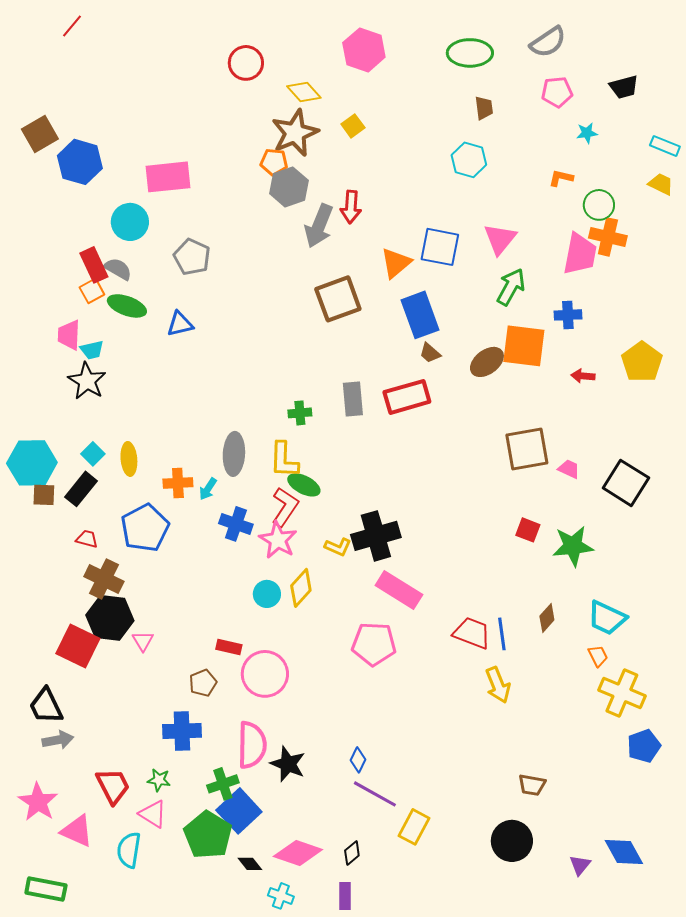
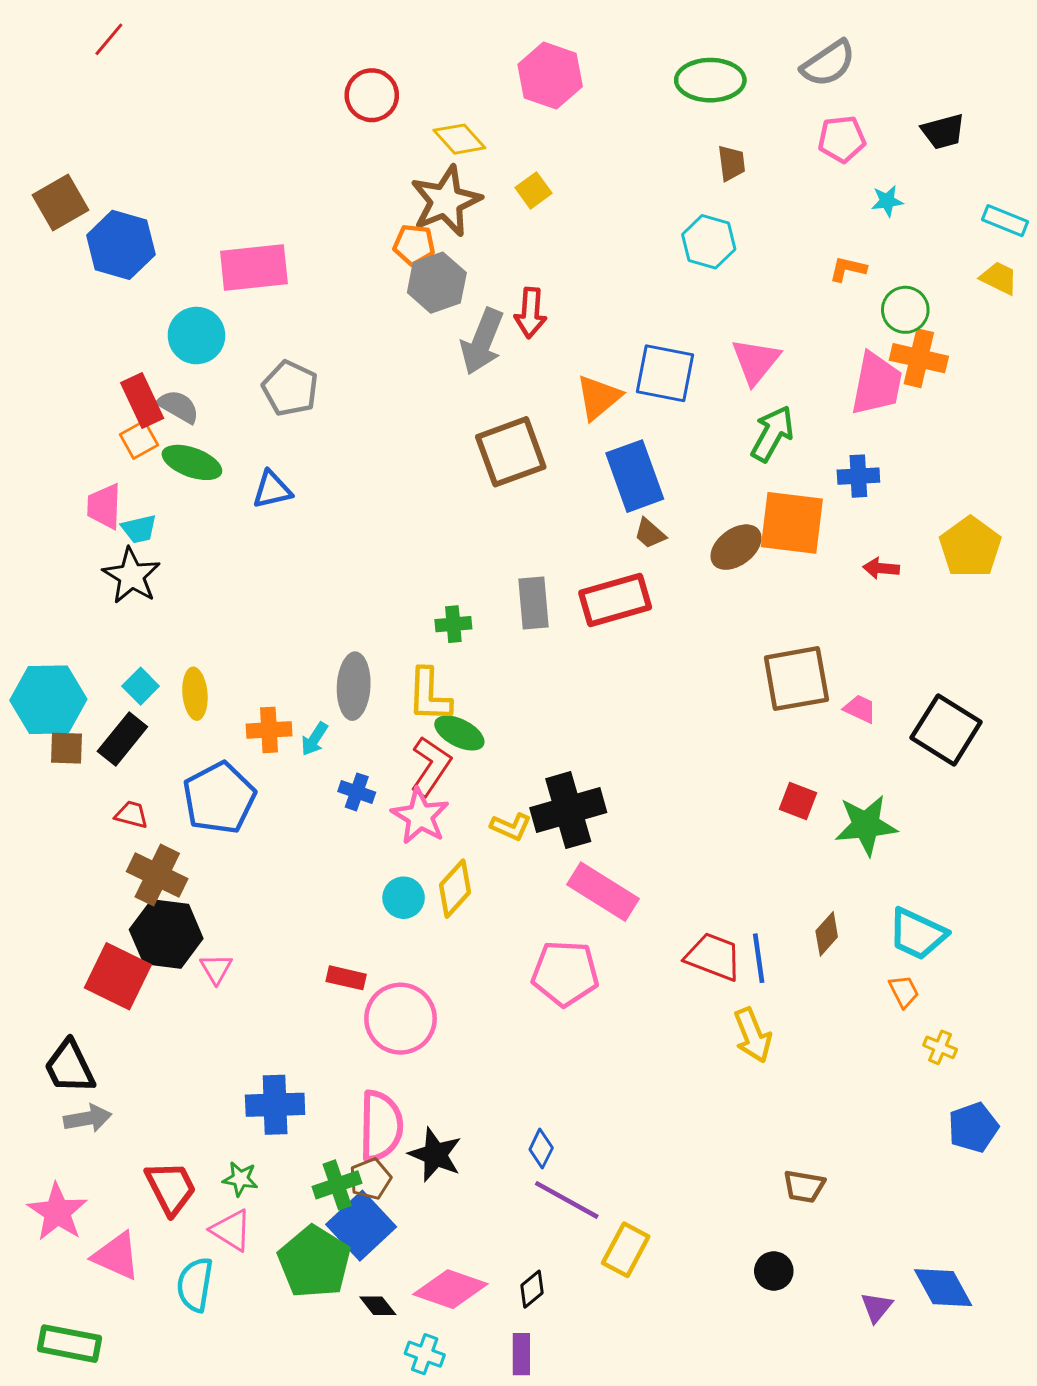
blue cross: (236, 524) -> (357, 792), size x0.7
brown pentagon: (203, 683) -> (370, 1179), moved
yellow cross: (622, 693) -> (940, 1047), size x0.5
black circle: (512, 841) -> (774, 1271), size x0.6

